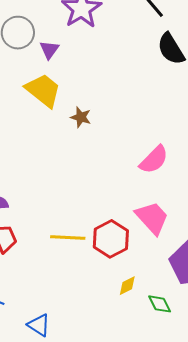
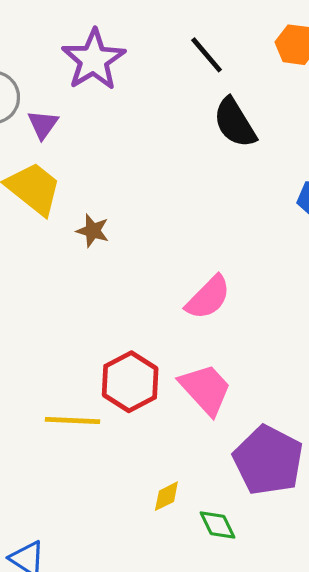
red hexagon: (111, 239) -> (130, 382), moved

